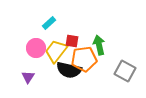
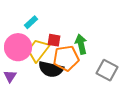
pink circle: (36, 48) -> (18, 47), size x1.4

